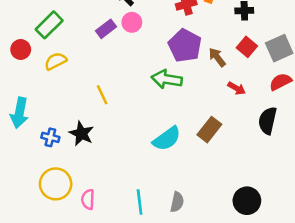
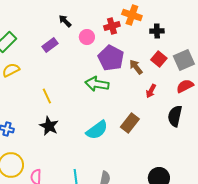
pink circle: (132, 22) -> (87, 37), moved
red arrow: (237, 88) -> (151, 91), turned 88
black star: (81, 133) -> (49, 126), moved

